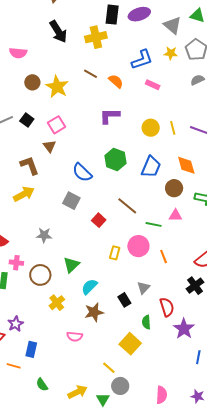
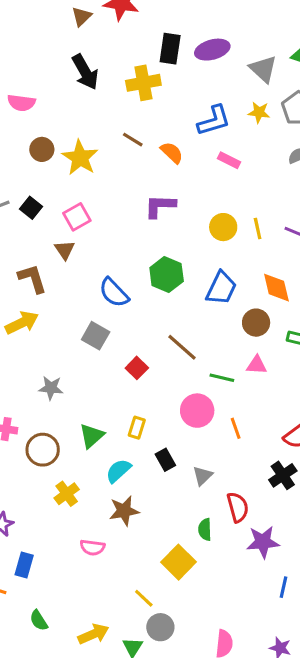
yellow rectangle: (115, 253) -> (137, 428), moved
black rectangle: (124, 300) -> (165, 460), moved
purple star: (184, 329) -> (263, 542), turned 30

